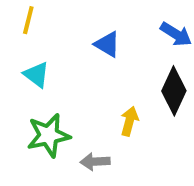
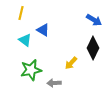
blue triangle: (107, 44) -> (43, 30), moved
yellow arrow: (129, 121) -> (71, 63), turned -152

